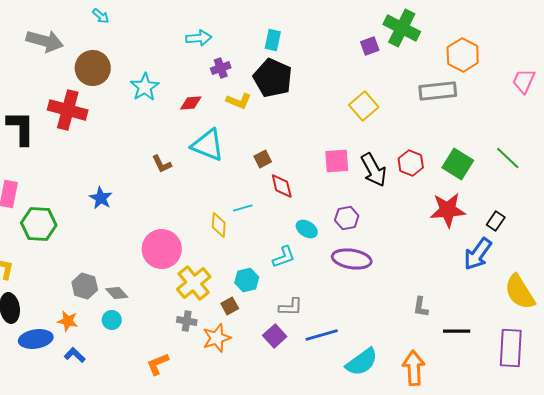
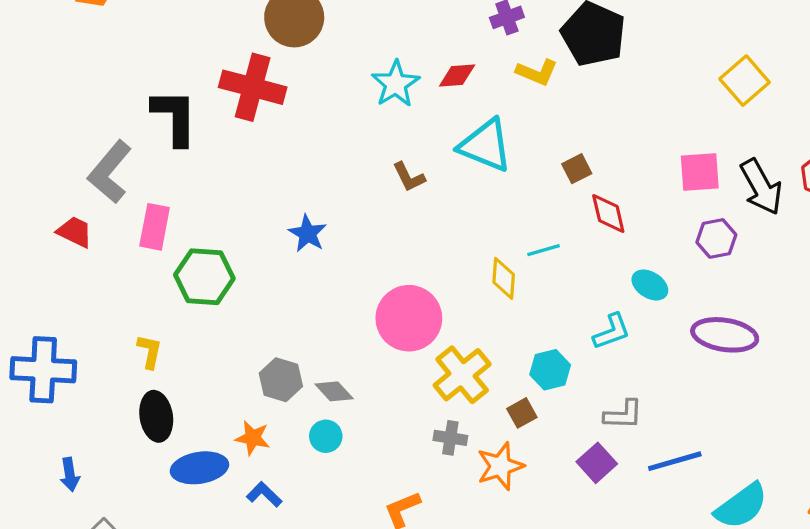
cyan star: (145, 87) -> (396, 84), moved
purple hexagon: (347, 218) -> (716, 238), moved

